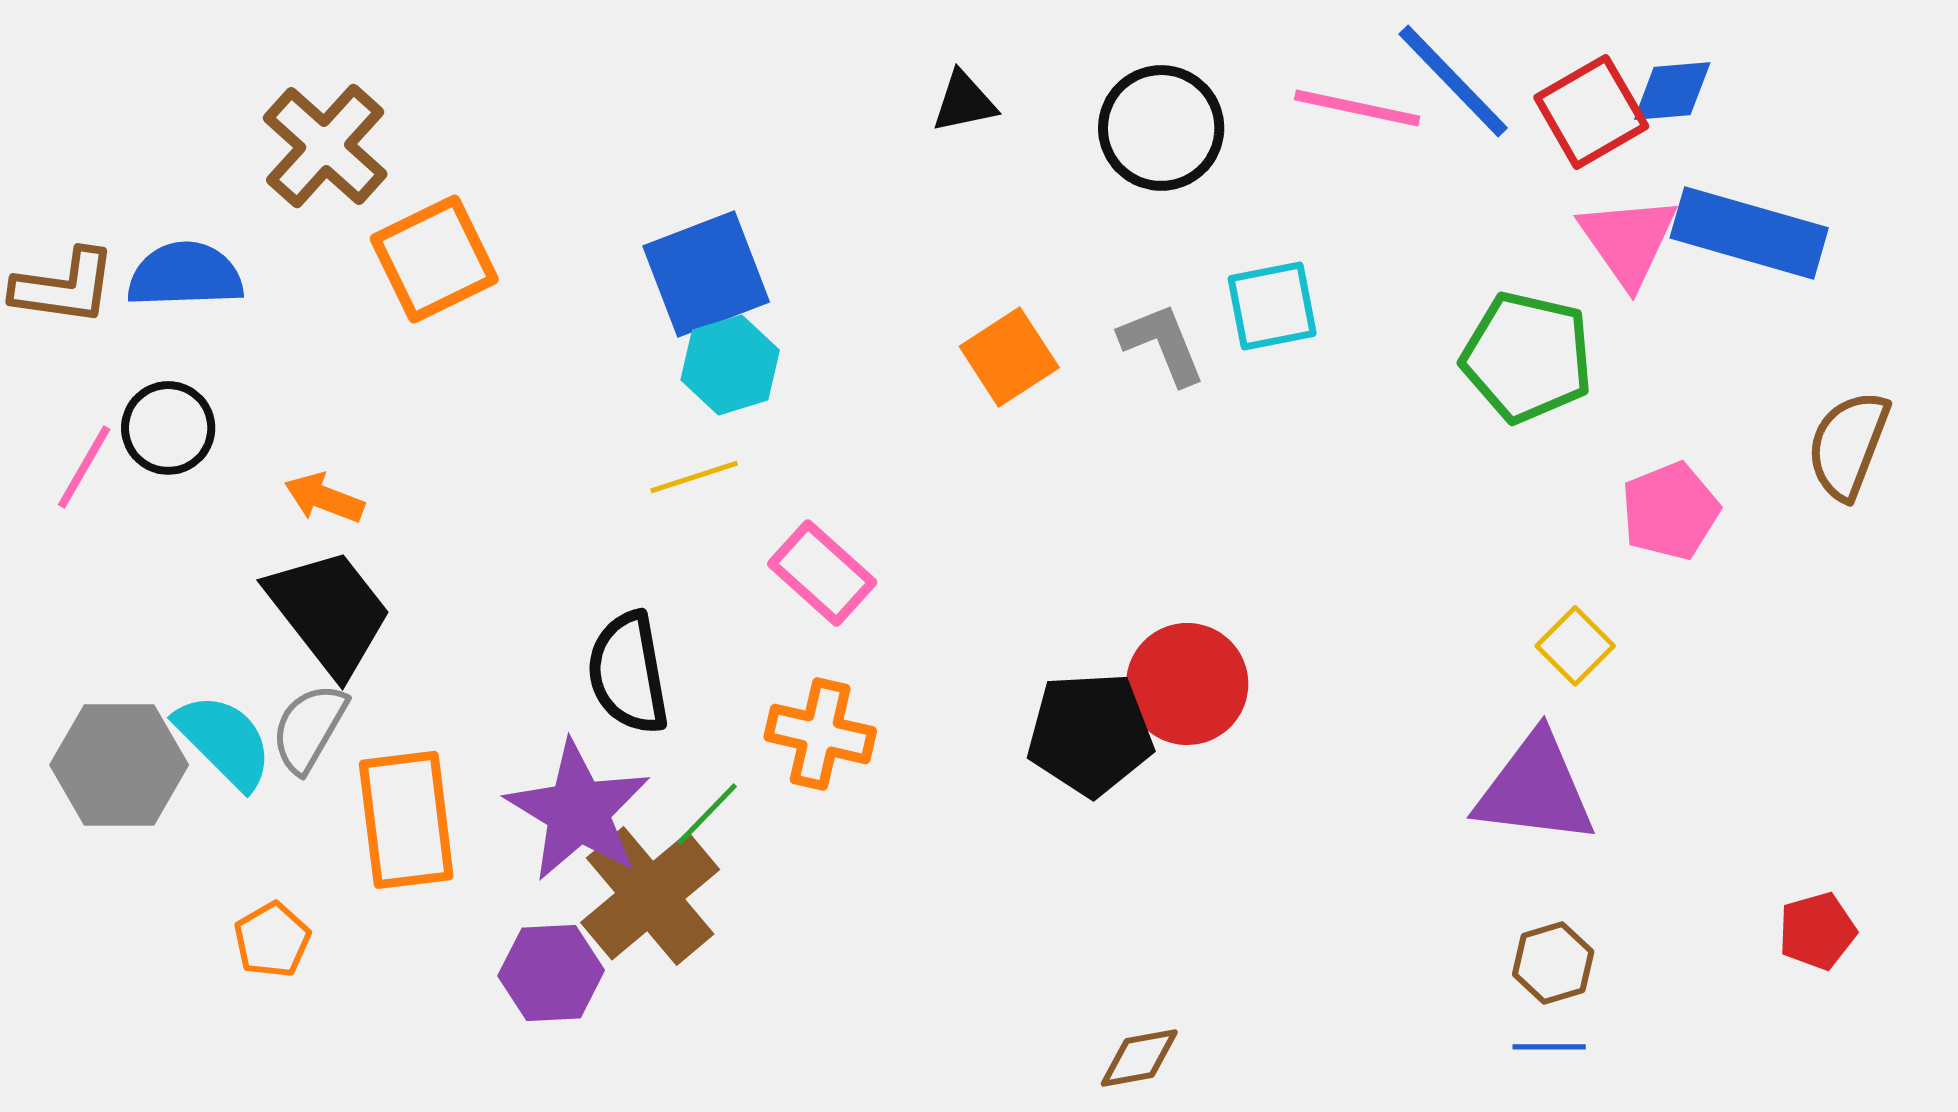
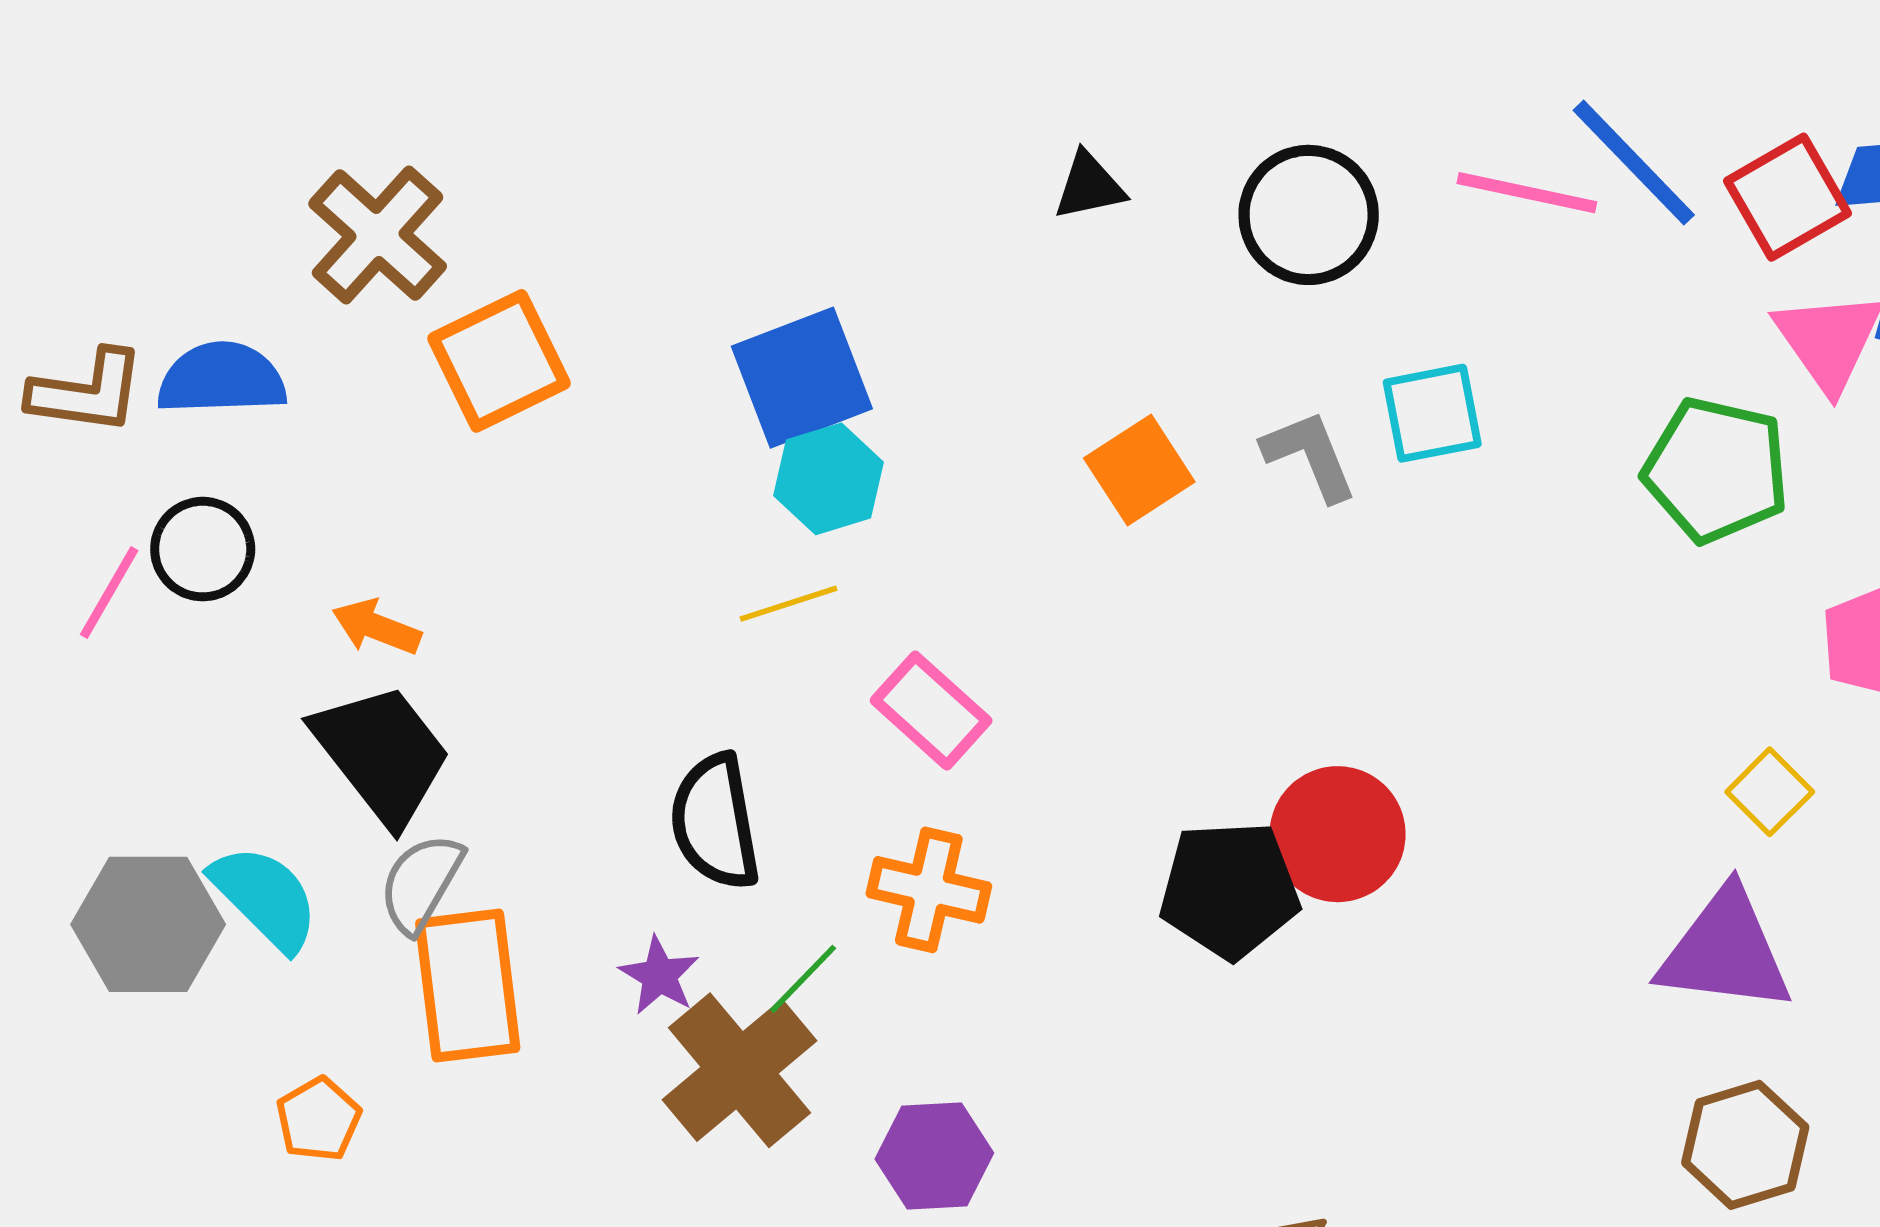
gray semicircle: (309, 728) -> (421, 883), moved
purple star: (578, 811) -> (659, 976), size x0.5
brown hexagon: (1553, 963) -> (1745, 1145), size x1.4
purple hexagon: (551, 973) -> (934, 1156), moved

